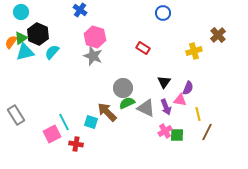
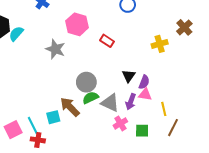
pink hexagon: (95, 37) -> (77, 24), moved
cyan semicircle: (52, 52) -> (16, 34), moved
purple semicircle: (188, 88) -> (144, 82), moved
purple arrow: (166, 107) -> (131, 102), turned 42
cyan line: (64, 122) -> (33, 125), moved
cyan square: (91, 122) -> (53, 117), turned -32
pink cross: (165, 131) -> (120, 123), moved

